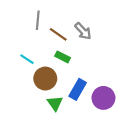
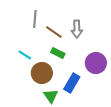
gray arrow: (83, 31) -> (77, 29), turned 42
purple circle: (103, 98) -> (96, 63), moved

